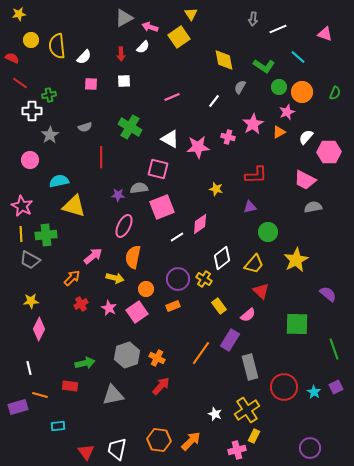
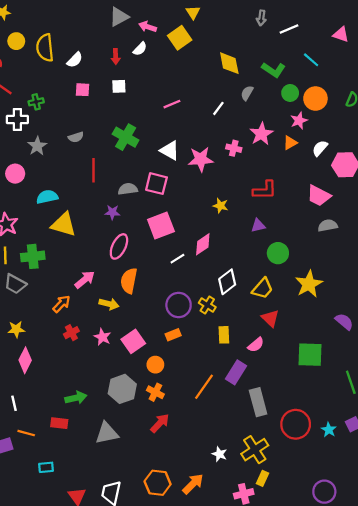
gray semicircle: (139, 188) -> (128, 189), moved
orange circle: (146, 289) -> (155, 365), moved
yellow rectangle: (219, 306) -> (224, 335), turned 35

